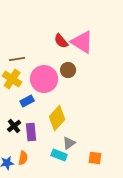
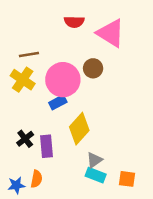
red semicircle: (61, 41) -> (74, 22), moved, turned -49
blue rectangle: (27, 101) -> (58, 102), moved
cyan rectangle: (59, 155) -> (96, 175), moved

